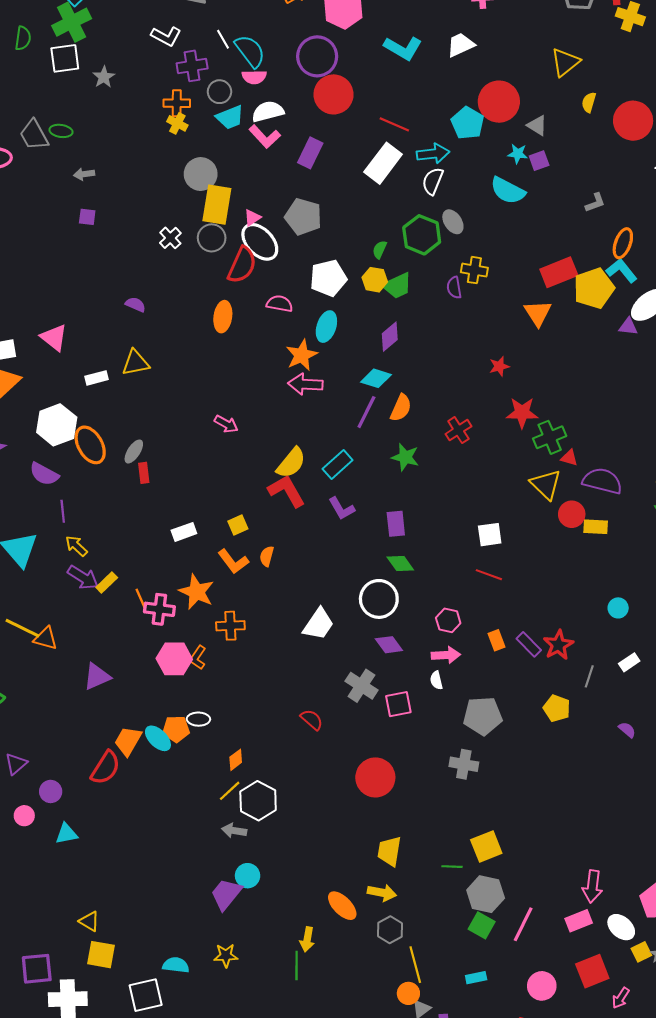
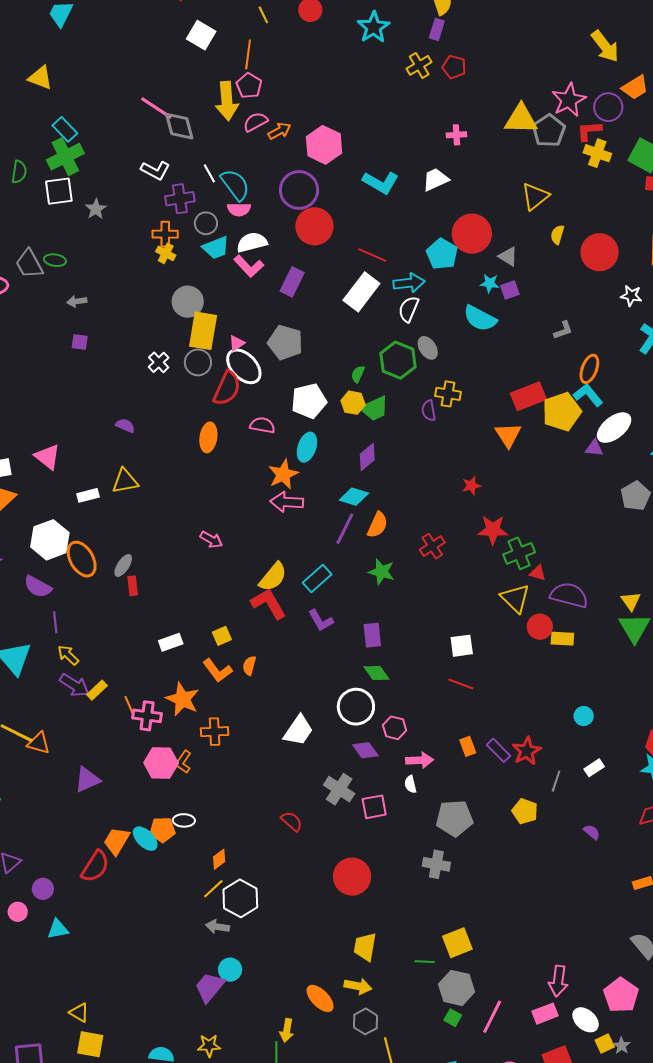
pink hexagon: (448, 620) -> (395, 728), moved
green square: (482, 925) -> (453, 1018), size x0.7

